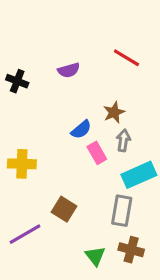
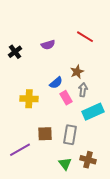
black cross: (17, 81) -> (15, 52), turned 32
yellow cross: (22, 164) -> (29, 99), moved
brown square: (64, 209) -> (45, 134), turned -35
gray rectangle: (122, 211) -> (70, 135), moved

